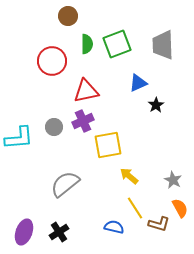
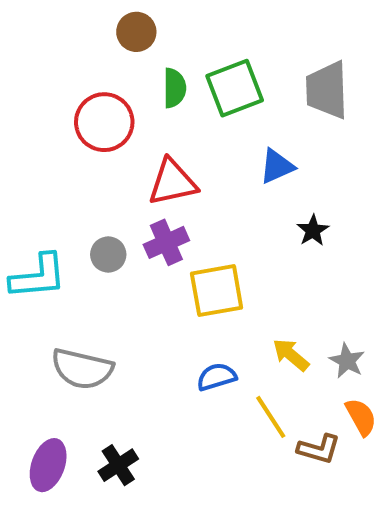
black star: (156, 105) -> (313, 230), moved
yellow arrow: (129, 176) -> (291, 355), moved
gray semicircle: (65, 184) -> (82, 369), moved, turned -128
blue semicircle: (114, 227) -> (217, 377), moved, turned -30

